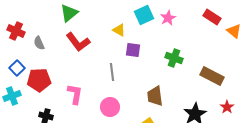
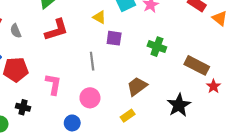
red L-shape: (78, 42) -> (56, 30), turned -70
brown trapezoid: (155, 96) -> (137, 86), turned 60
red star: (227, 107) -> (213, 86), moved

